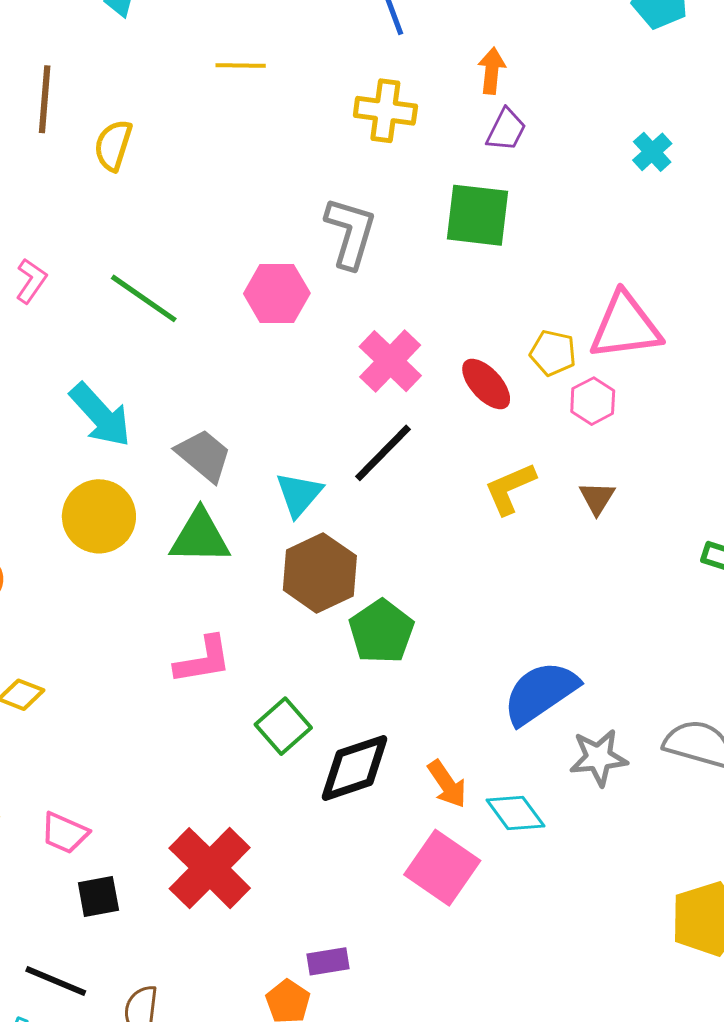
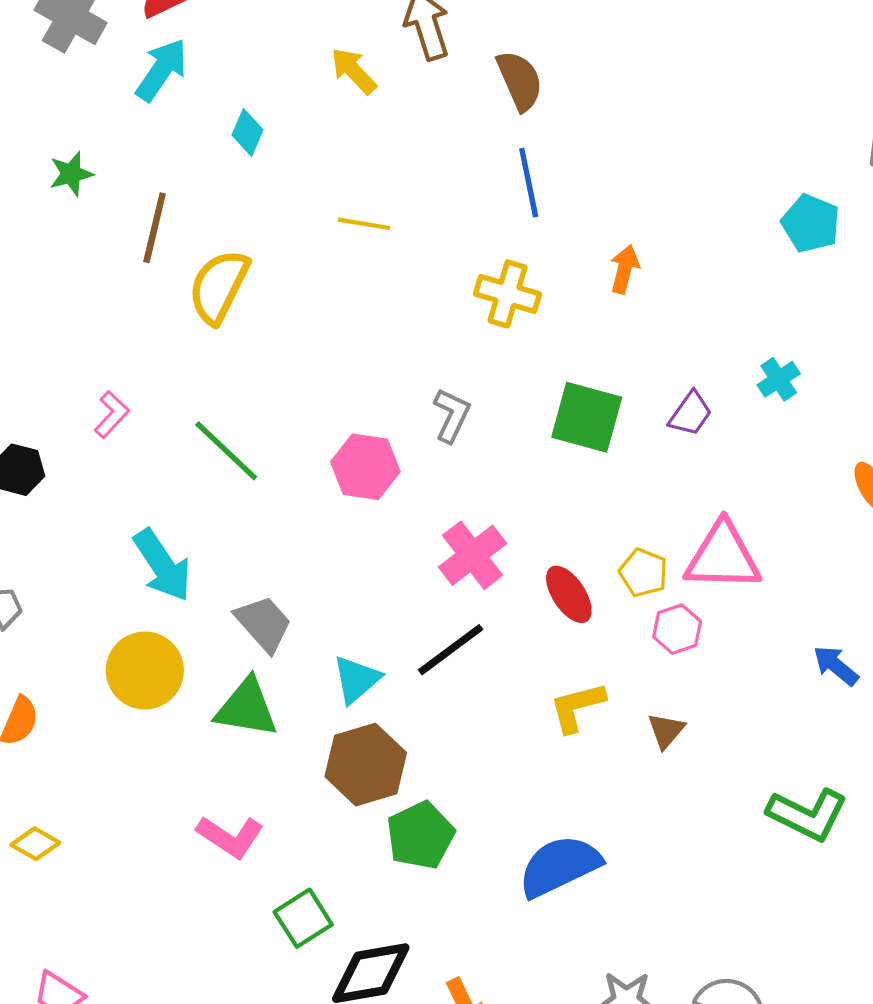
purple trapezoid: (506, 130) -> (690, 414), moved
yellow semicircle: (113, 145) -> (219, 287), size x1.4
gray L-shape: (350, 233) -> (452, 415), size x0.7
pink L-shape: (203, 660) -> (230, 837), turned 34
blue semicircle: (540, 693) -> (560, 866), moved

